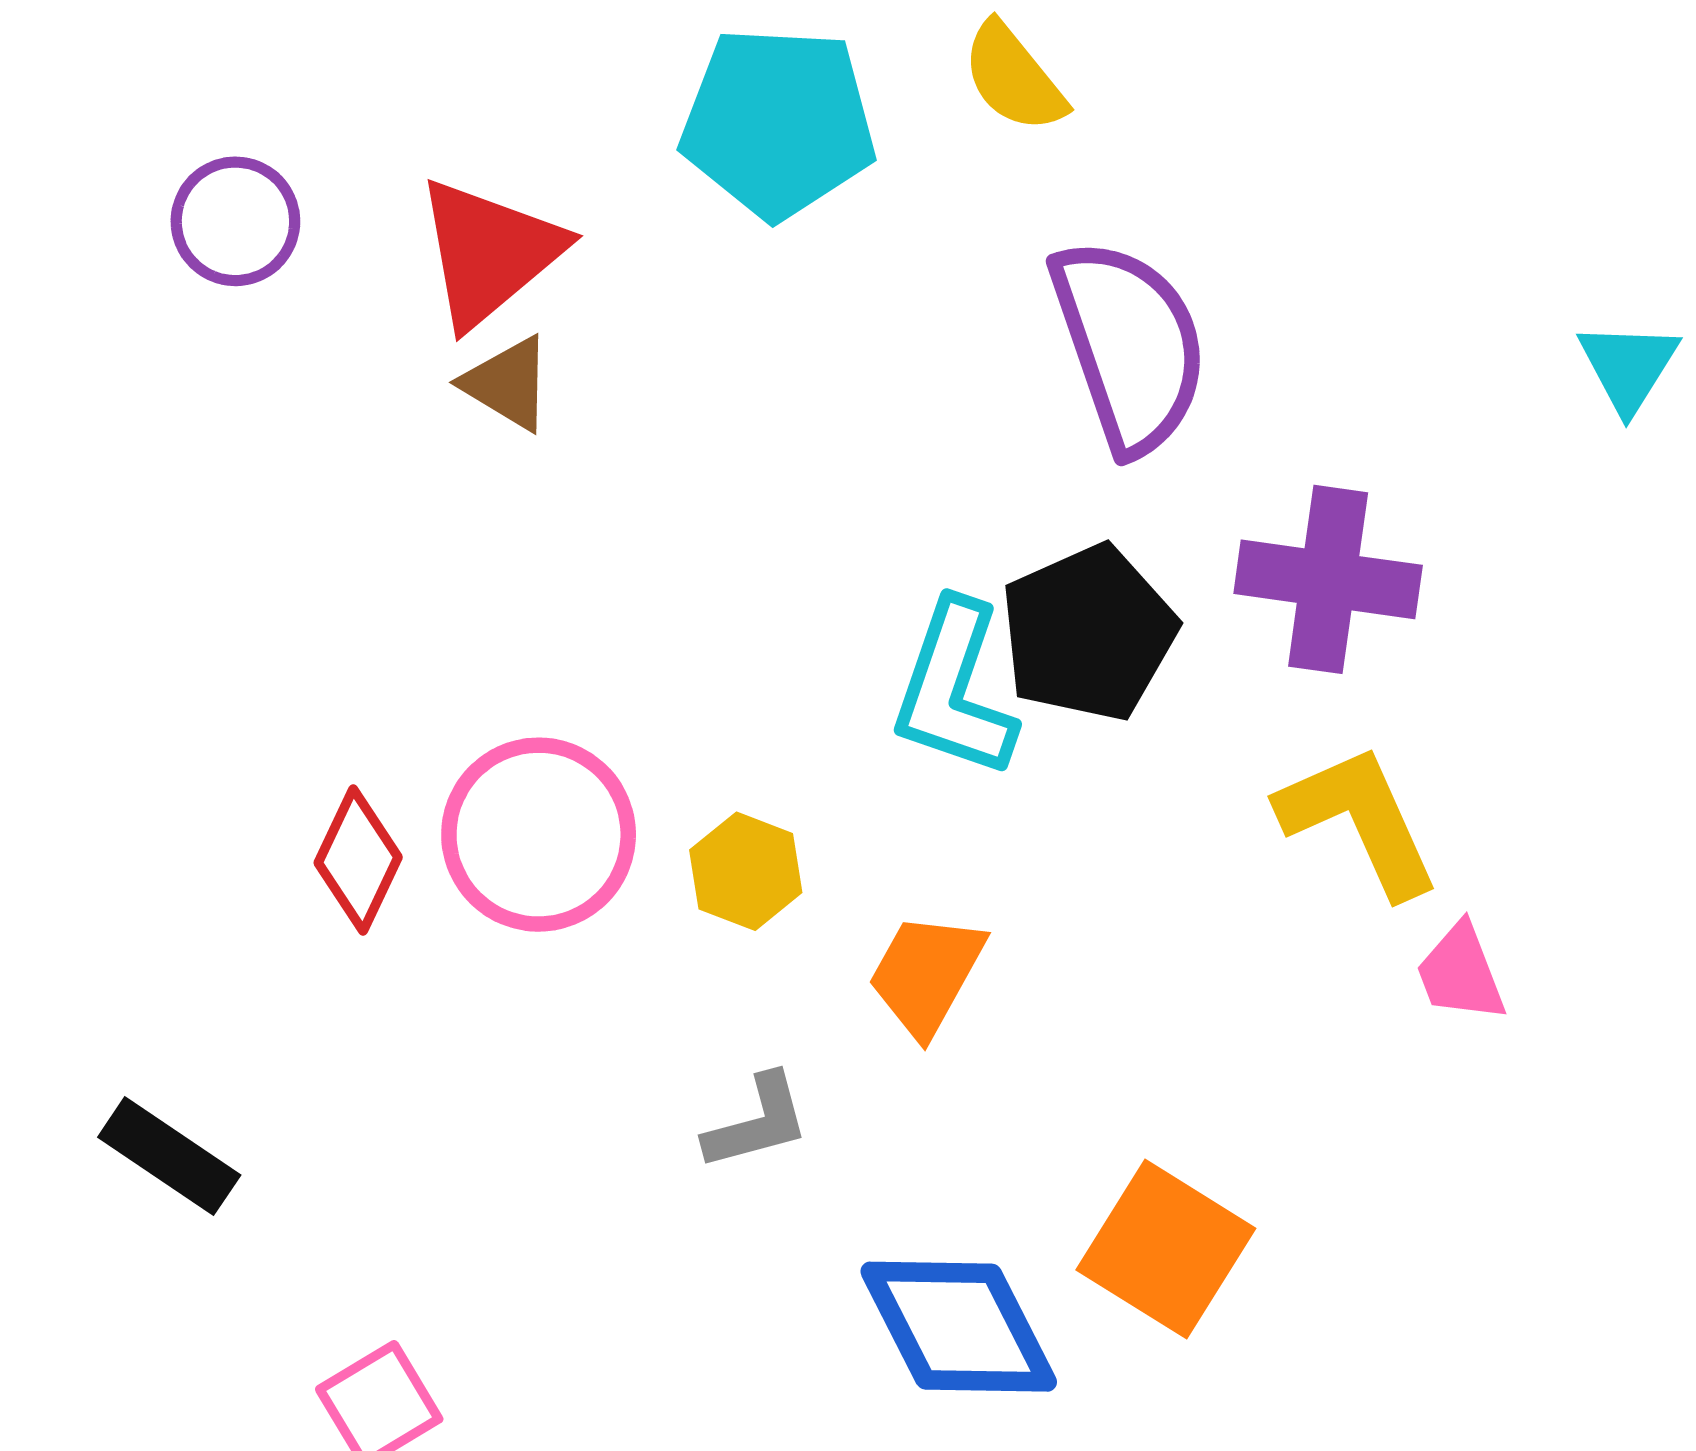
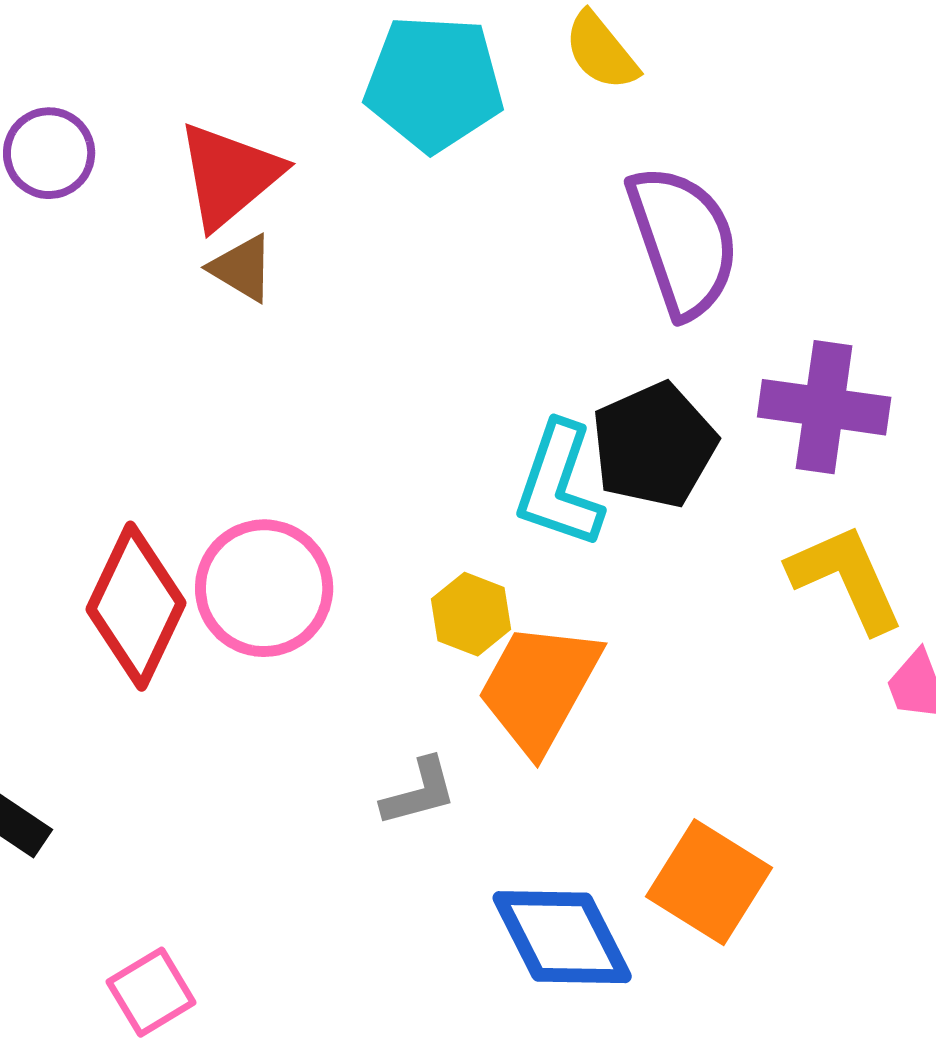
red diamond: (358, 860) -> (136, 606), size x1.6
yellow hexagon: (746, 871) -> (471, 614), moved
orange trapezoid: (926, 974) -> (539, 687), size x1.5

